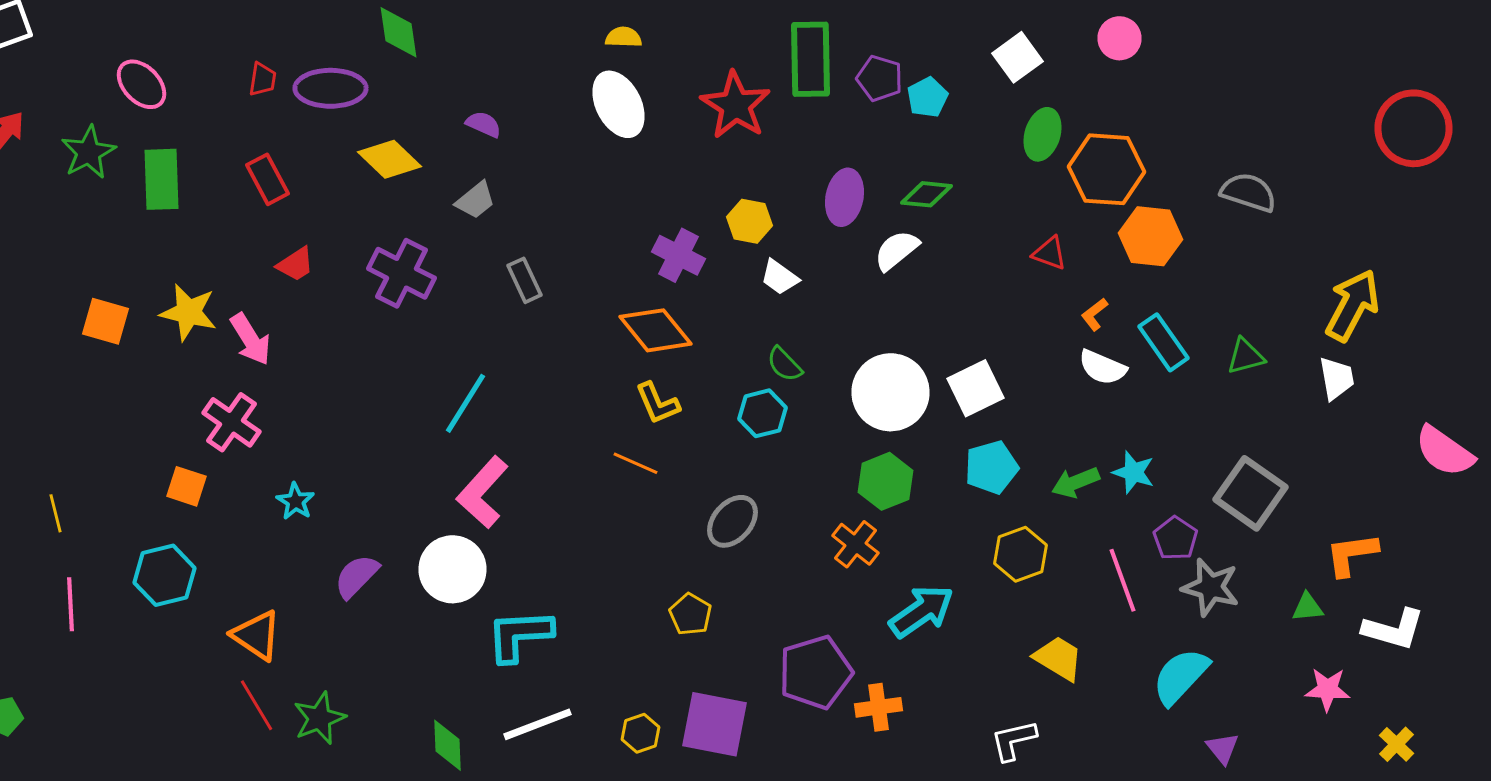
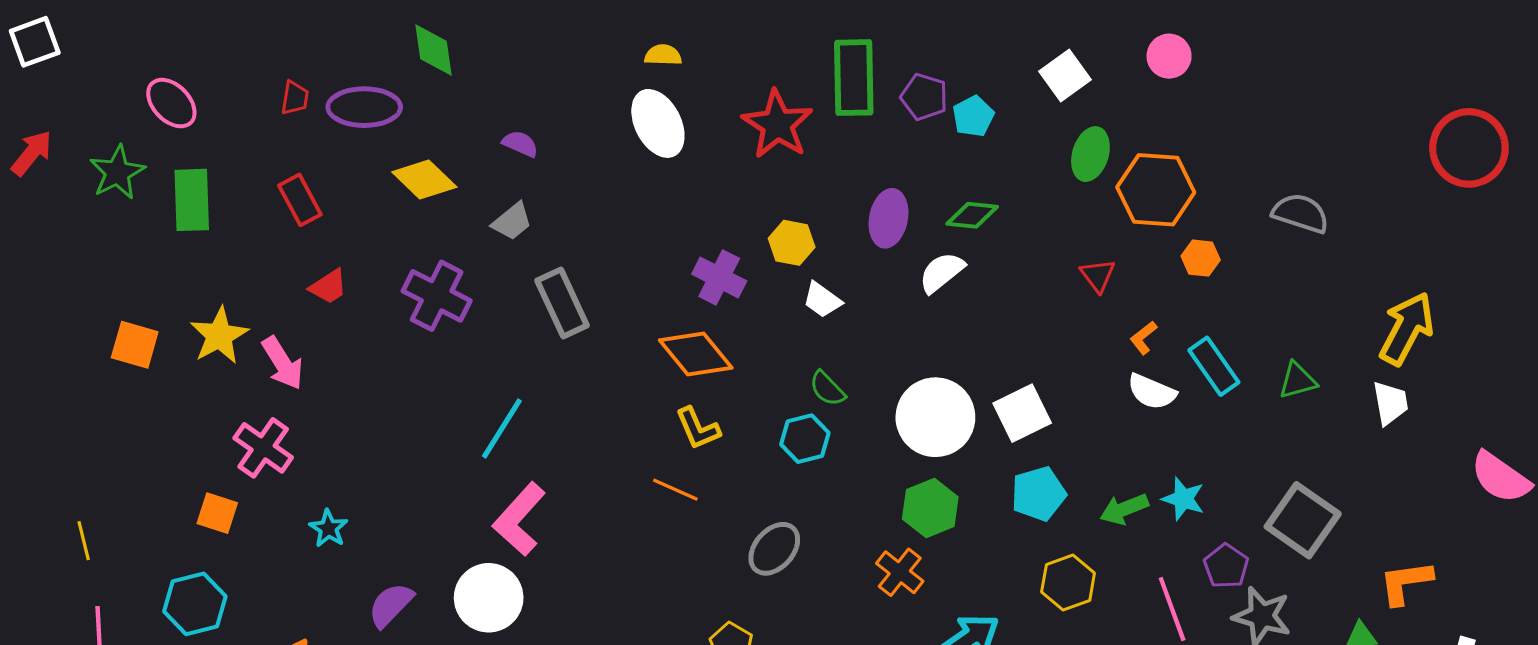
orange hexagon: (1150, 236) -> (1201, 258), size x0.6
red triangle: (1050, 253) -> (1098, 275), turned 33
gray rectangle: (524, 280) -> (562, 303), size x1.5
yellow star: (188, 312) -> (219, 336), turned 30

